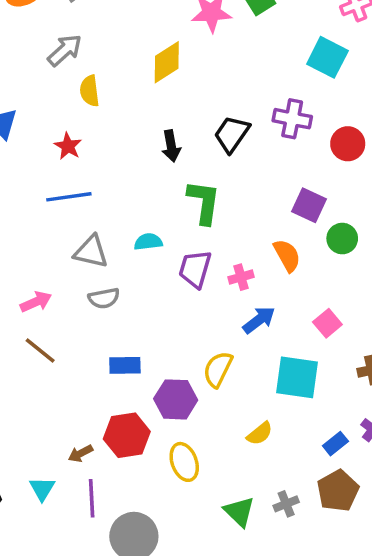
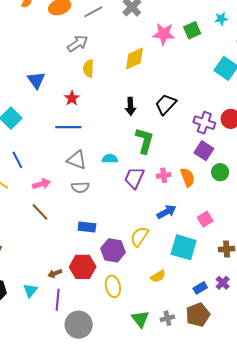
purple cross: (292, 119) -> (204, 123), moved
pink cross: (241, 277) -> (164, 175), moved

